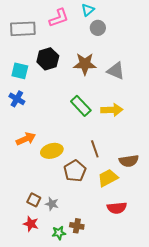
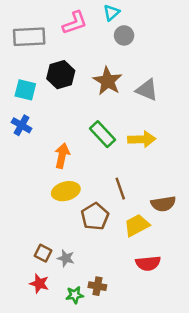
brown star: (85, 64) -> (108, 81), turned 30
orange arrow: (26, 139) -> (62, 156), moved, turned -54

